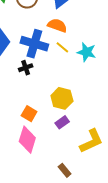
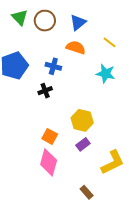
blue cross: (34, 44) -> (53, 66), size x0.6
yellow line: (62, 47) -> (110, 42), moved

